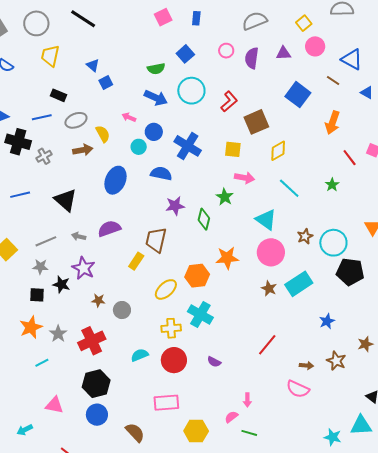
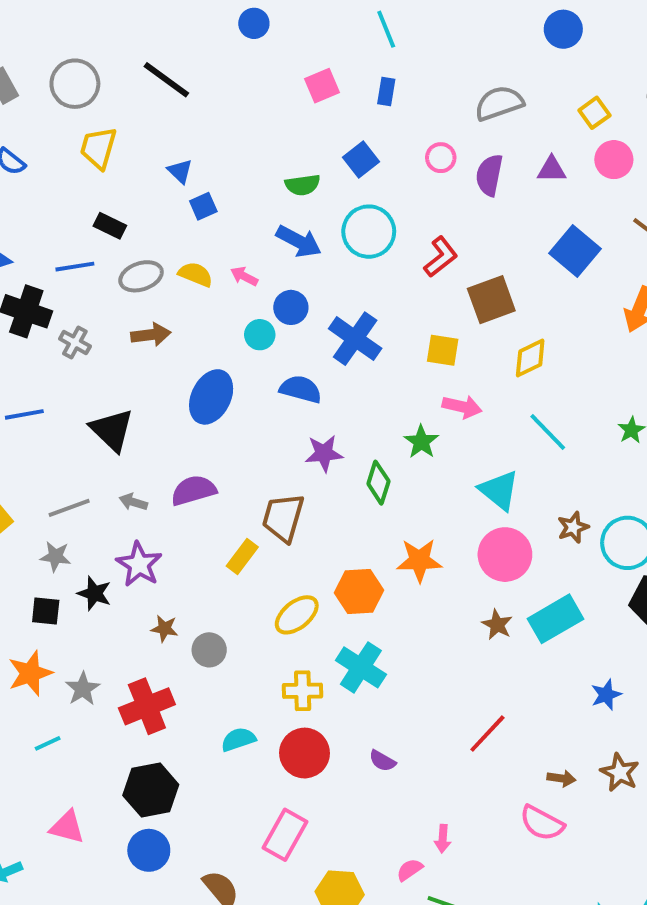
yellow semicircle: (103, 134) -> (196, 274), moved, turned -42
gray cross: (44, 156) -> (75, 342), turned -35
pink rectangle: (166, 403) -> (285, 835), turned -60

